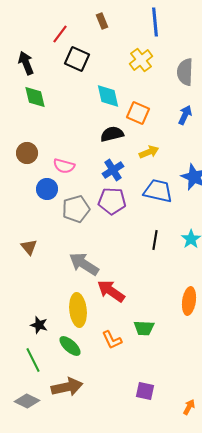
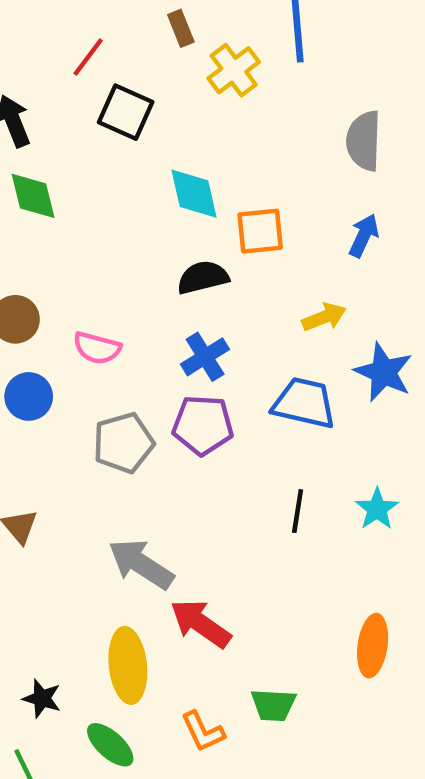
yellow cross: (141, 60) -> (234, 70), moved
orange square: (138, 113) -> (260, 231), turned -30
yellow arrow: (149, 152) -> (324, 317), moved
blue circle: (47, 189) -> (29, 396), moved

